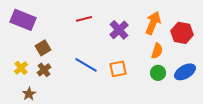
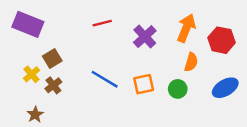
yellow cross: (21, 68) -> (32, 74), moved
green circle: (158, 73) -> (178, 89), moved

